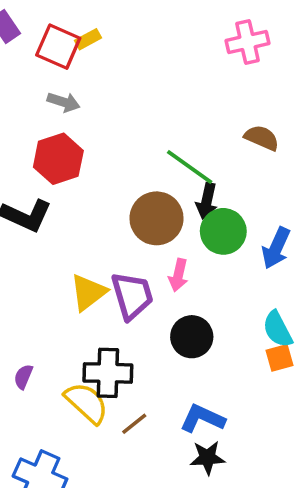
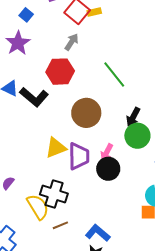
gray arrow: (64, 102) -> (72, 42), turned -90
green line: (190, 167) -> (114, 75), moved
brown circle: (156, 218) -> (86, 113), moved
black circle: (192, 337) -> (108, 169), moved

